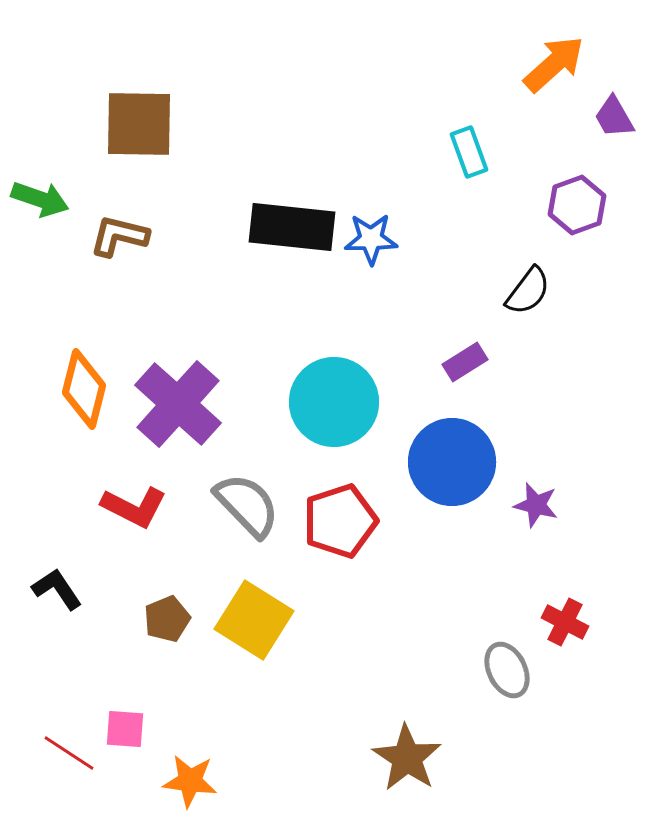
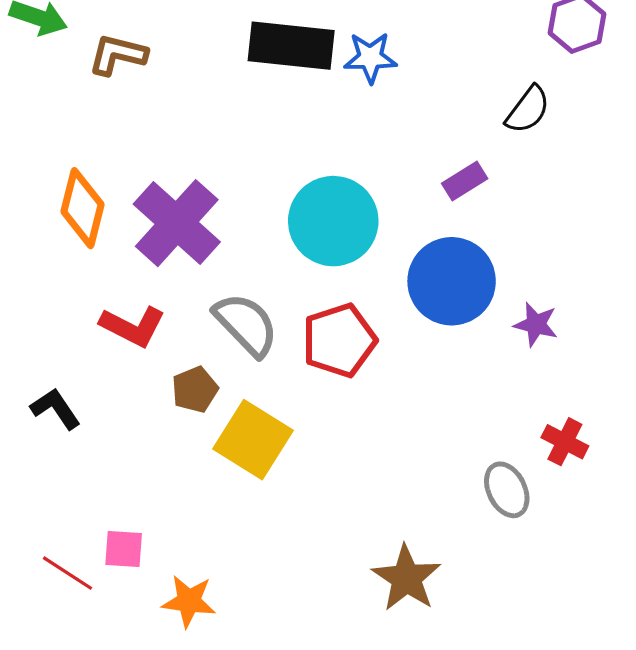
brown pentagon: (167, 619) -> (195, 390), moved

